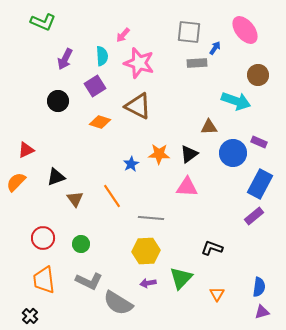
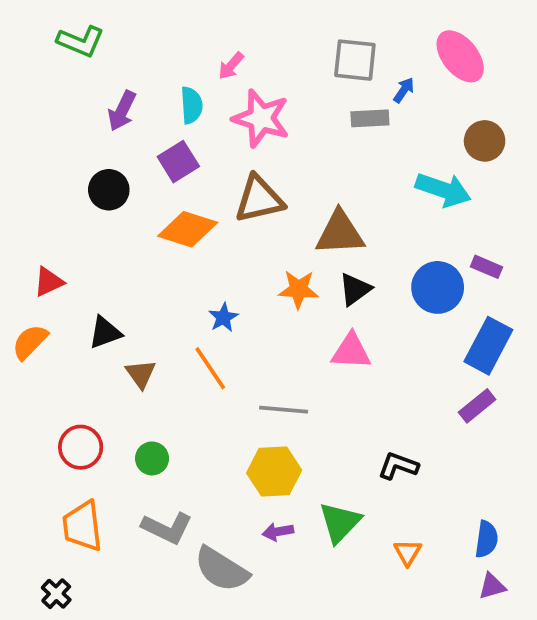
brown triangle: (138, 106) -> (259, 199), turned -40
orange diamond: (100, 122) -> (188, 229), size x1.4
brown triangle: (209, 127) -> (340, 233), moved, size x1.6
blue star: (131, 164) -> (223, 318), moved

